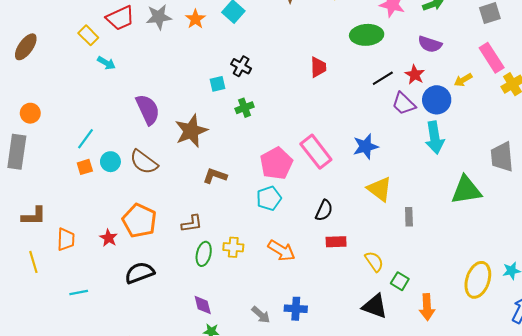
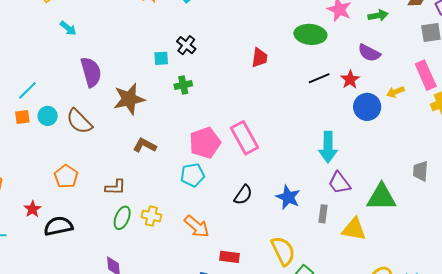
cyan arrow: (106, 63) -> (68, 28), moved
purple trapezoid: (404, 104) -> (339, 183), moved
cyan arrow: (435, 138) -> (328, 147), moved
blue star: (366, 146) -> (288, 197), moved, turned 30
gray trapezoid: (502, 157) -> (420, 171), size x0.7
yellow triangle: (380, 189) -> (354, 229), moved, turned -36
orange pentagon: (139, 221) -> (66, 176), size x0.7
red star: (108, 238) -> (33, 209), moved
red rectangle: (336, 242) -> (229, 257), moved
yellow semicircle: (374, 261) -> (283, 251), size x1.4

